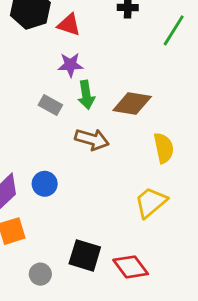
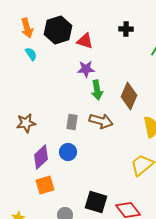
brown diamond: (132, 104) -> (129, 96), turned -76
gray rectangle: (50, 105) -> (72, 122), moved, turned 70

